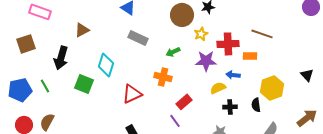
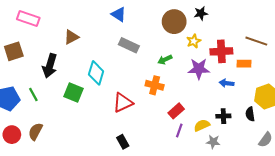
yellow semicircle: (218, 88) -> (202, 125), moved
purple line: (175, 121) -> (179, 130), moved, turned 56

